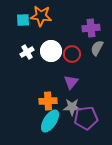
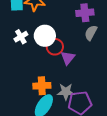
red circle: (72, 54) -> (55, 47), moved
purple triangle: (71, 82) -> (68, 58), moved

